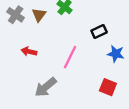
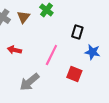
black rectangle: (99, 32) -> (77, 32), turned -48
red square: (108, 87) -> (74, 74), moved

